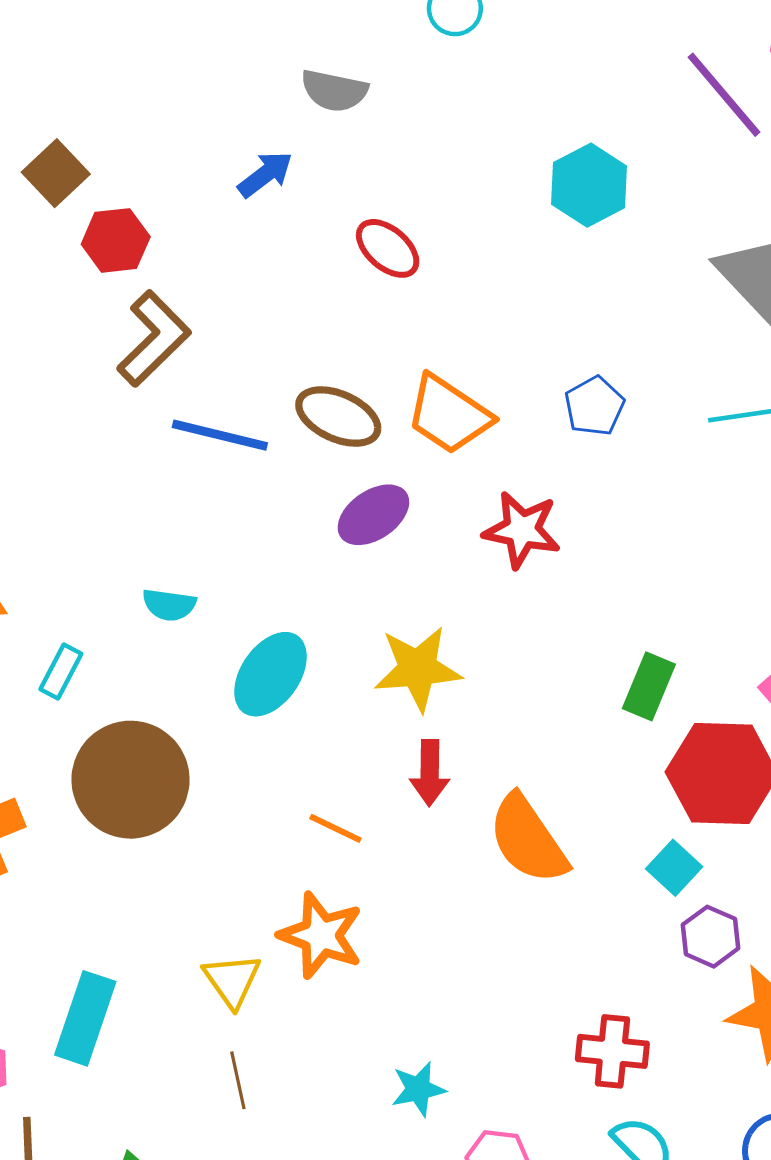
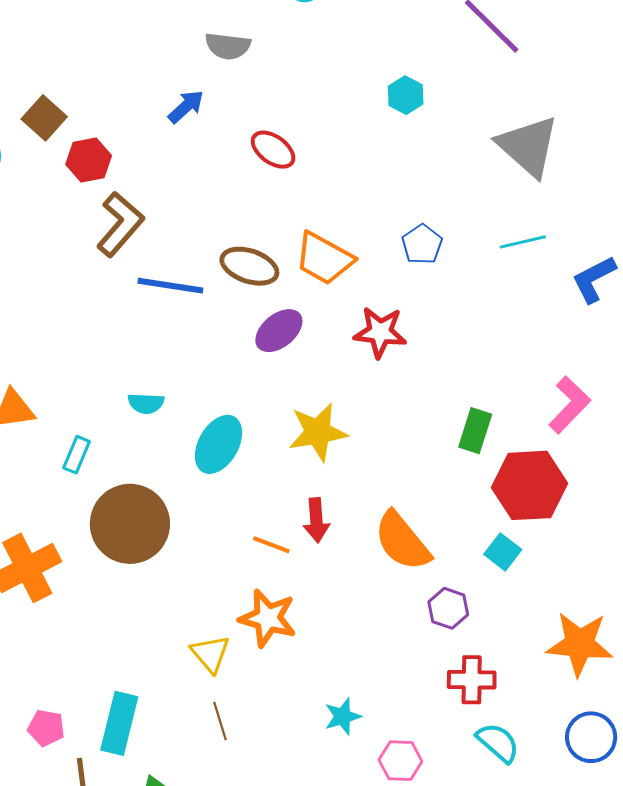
cyan hexagon: (589, 185) -> (406, 95), size x0.7
red arrow: (430, 773) -> (316, 520), moved
purple hexagon: (711, 937) -> (448, 608), moved
cyan rectangle: (85, 1018) -> (119, 723), moved

